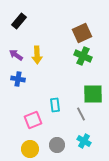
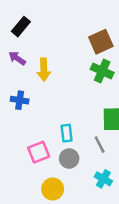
purple arrow: (16, 55) -> (17, 58), moved
gray circle: (57, 145) -> (69, 159), moved
yellow circle: (30, 149) -> (53, 189), moved

